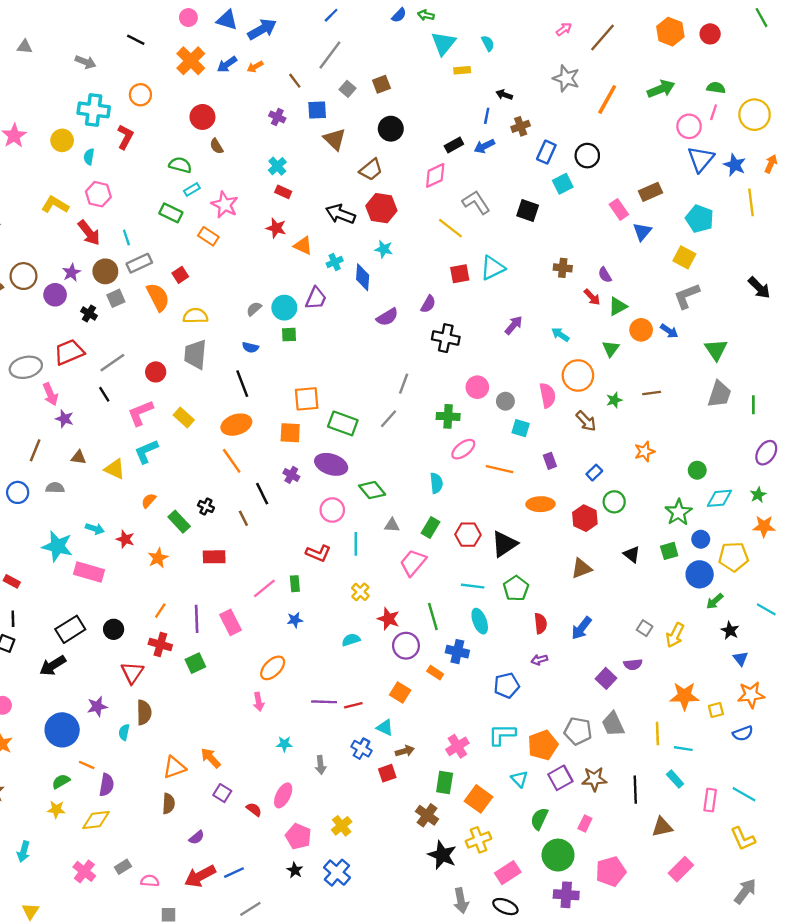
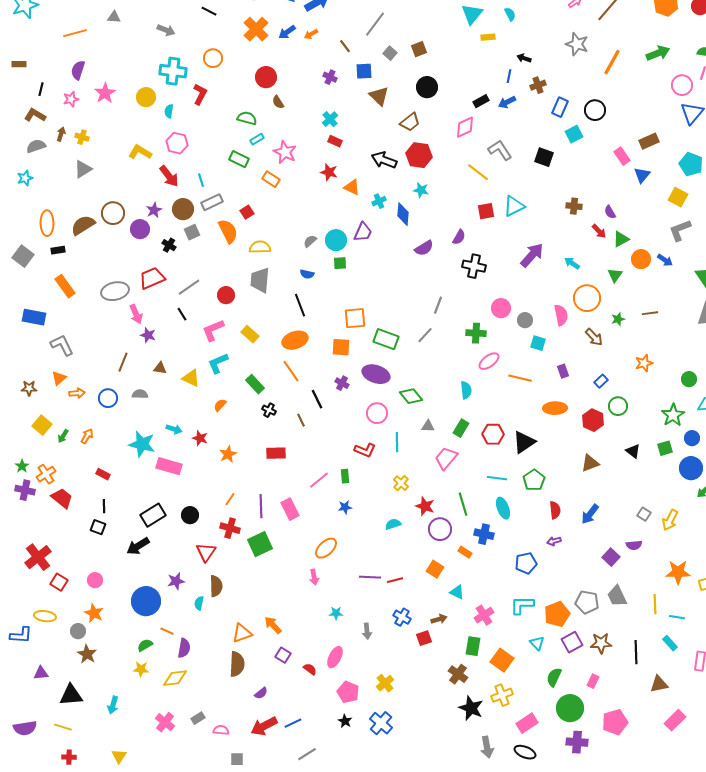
purple arrow: (514, 325) -> (532, 255), size x1.5
green rectangle: (179, 522) -> (255, 384), moved
green square: (195, 663) -> (260, 544), size x1.4
cyan triangle: (385, 728) -> (457, 592), moved
brown semicircle: (169, 804) -> (237, 664), size x1.4

